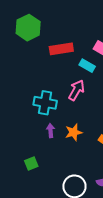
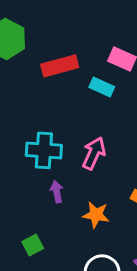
pink arrow: (76, 90) -> (94, 153), moved
orange star: (74, 132) -> (96, 215), moved, turned 30

